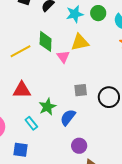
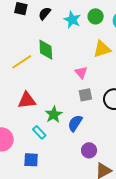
cyan star: (75, 14) -> (72, 20), turned -30
yellow triangle: (80, 42) -> (102, 49), moved
pink triangle: (63, 57) -> (81, 72), moved

